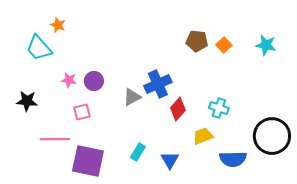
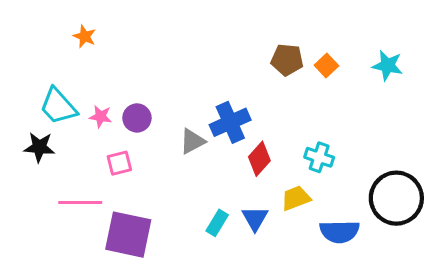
cyan trapezoid: (39, 48) -> (58, 106), moved
cyan rectangle: (138, 152) -> (217, 223), moved
blue triangle: (170, 160) -> (255, 219), moved

